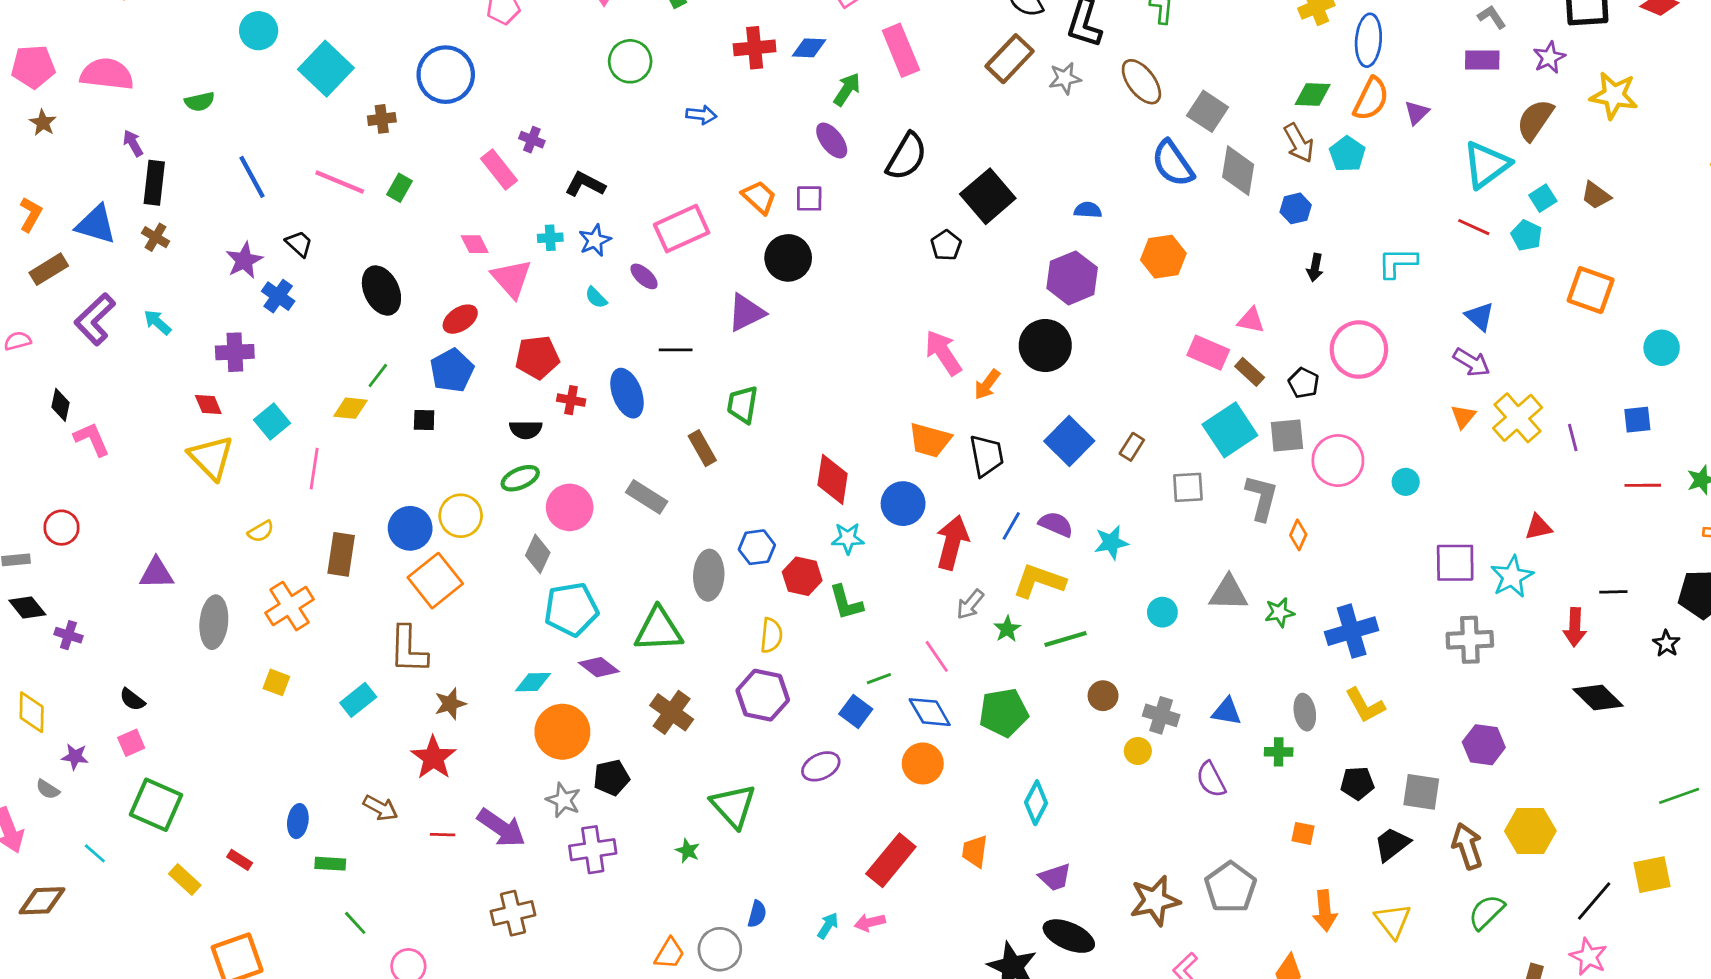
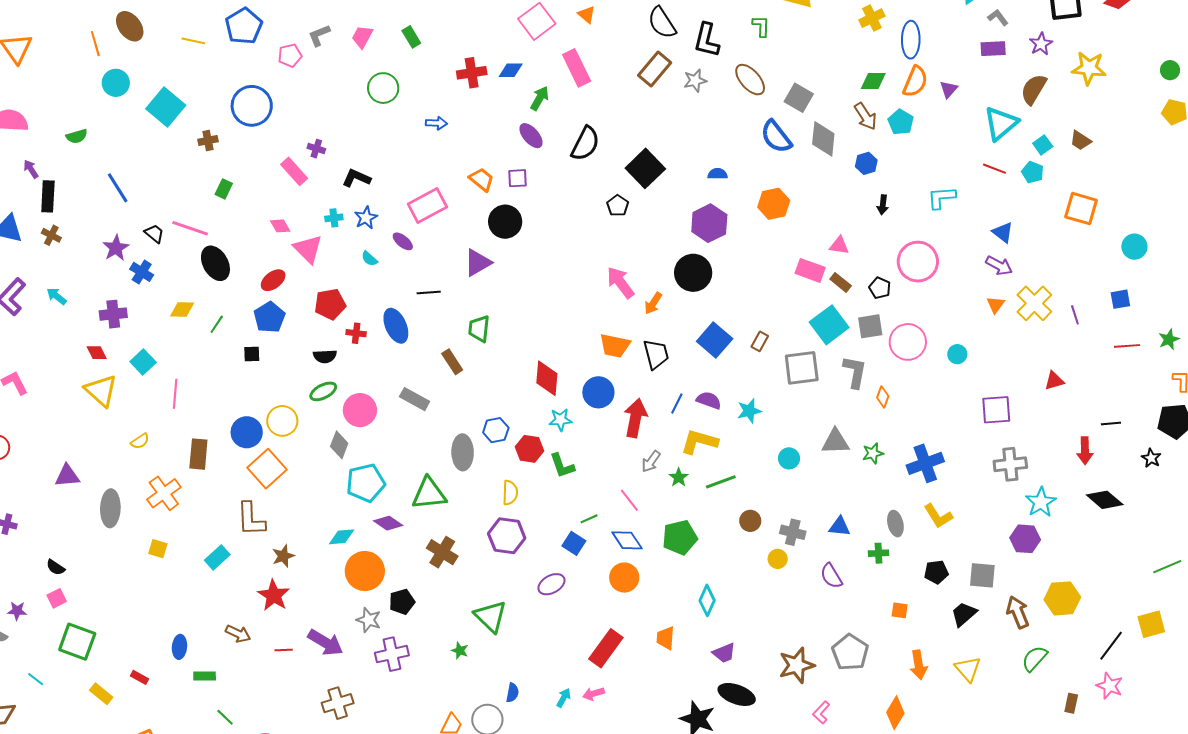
pink line: (340, 182) -> (190, 228), moved
yellow diamond: (351, 408) -> (182, 310), moved
gray square: (1188, 487) -> (802, 368), size x1.5
cyan star: (1512, 577) -> (1041, 502), moved

